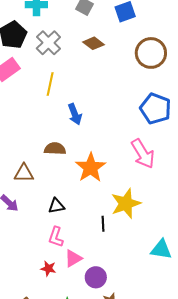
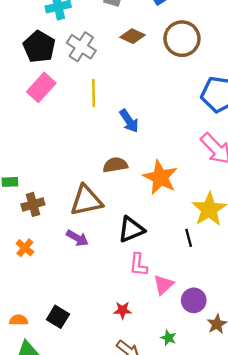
brown circle: (151, 53) -> (182, 39), moved
brown triangle: (24, 173) -> (86, 201), size x1.4
black triangle: (56, 206) -> (131, 229), size x1.4
red star: (48, 268) -> (123, 310), moved

